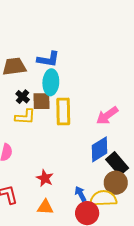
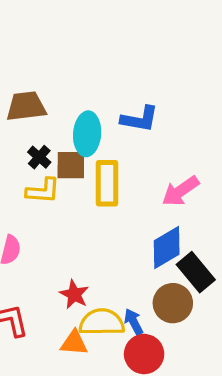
blue L-shape: (48, 59) -> (140, 119), moved
brown circle: (116, 183) -> (173, 303), moved
yellow semicircle: (103, 198) -> (102, 322), moved

